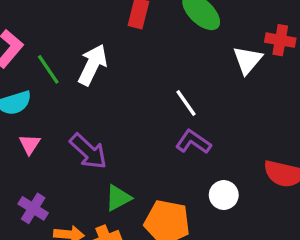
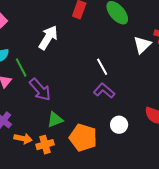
green line: (48, 69) -> (21, 68), moved

